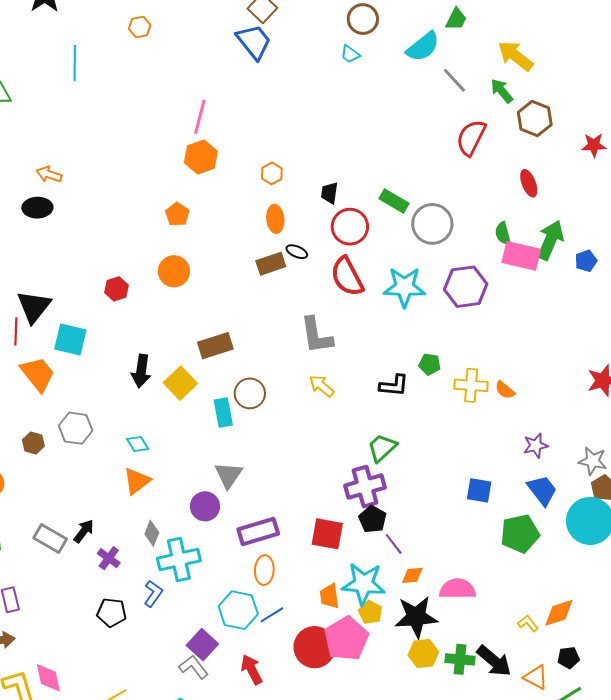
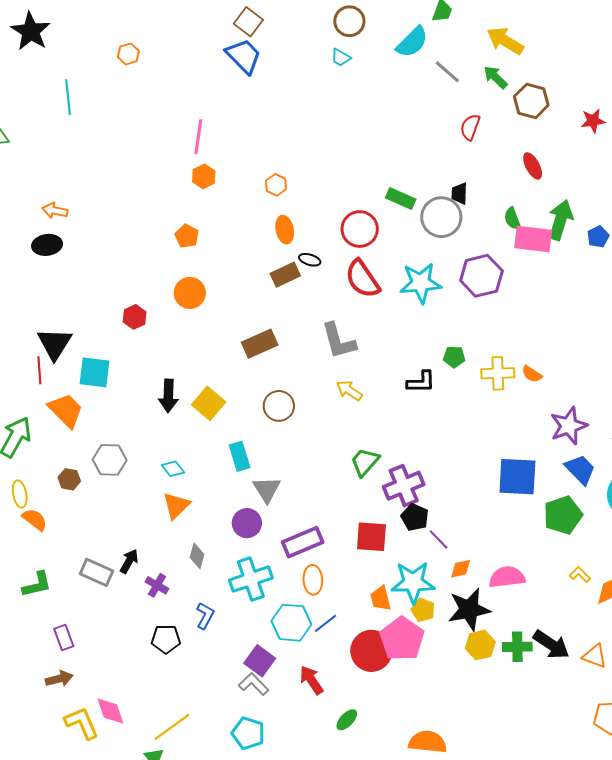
red semicircle: (471, 138) -> (470, 127), size x0.7
orange hexagon: (201, 157) -> (204, 176), size x0.7
black trapezoid: (329, 193) -> (460, 193), moved
brown rectangle: (215, 346) -> (260, 344), moved
cyan rectangle: (223, 412) -> (240, 456), moved
purple star: (536, 446) -> (569, 426), size x1.5
green trapezoid: (382, 448) -> (365, 462), moved
blue square: (479, 490) -> (517, 477), size x1.6
cyan cross: (179, 559) -> (251, 579), moved
yellow L-shape: (528, 623) -> (580, 575), moved

